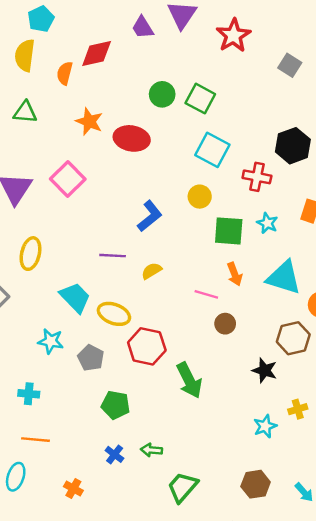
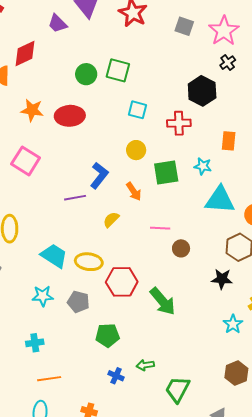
cyan square: (212, 150) -> (138, 110), size x0.7
cyan star: (267, 223) -> (203, 166), moved
purple line: (113, 256) -> (75, 198), moved
orange arrow: (235, 274) -> (134, 191), moved

